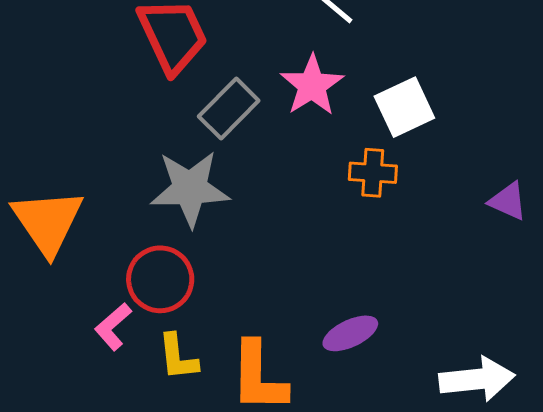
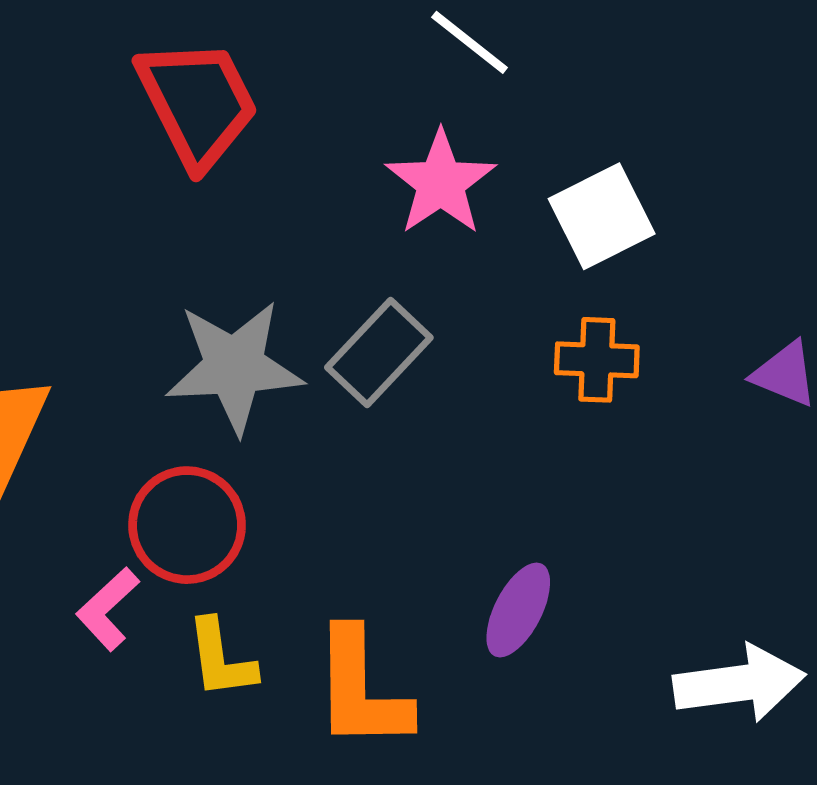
gray rectangle: (229, 108) -> (379, 352), moved
orange cross: (373, 173) -> (597, 360), moved
purple ellipse: (350, 333) -> (518, 610), turned -36

